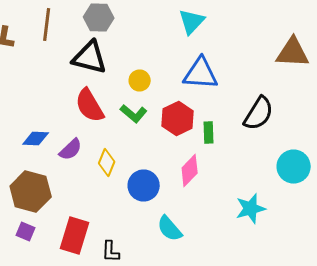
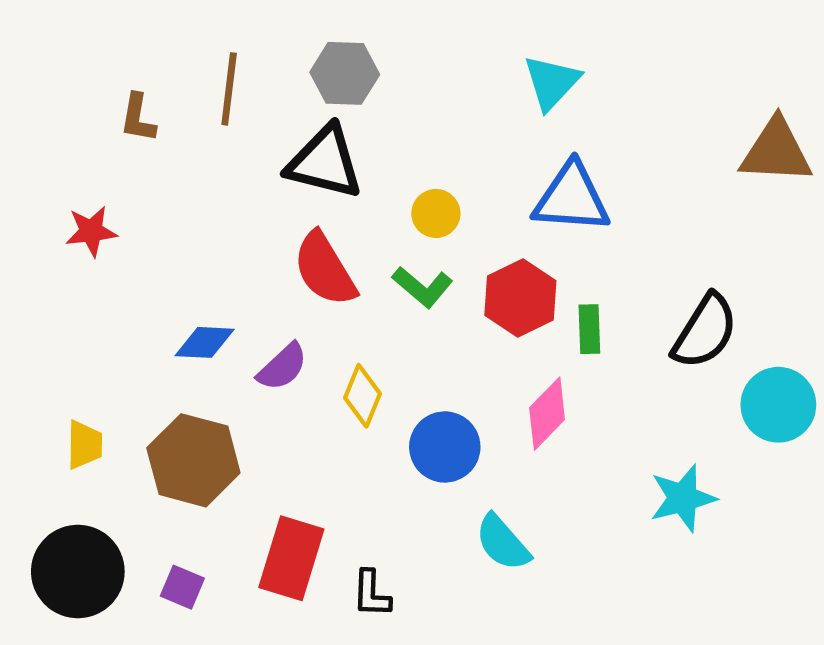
black semicircle: (259, 114) -> (705, 331), moved
purple square: (26, 232) -> (182, 587), moved

